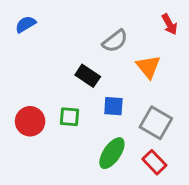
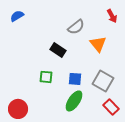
blue square: (113, 106) -> (75, 79), moved
red circle: (30, 121) -> (18, 109), moved
red rectangle: (154, 162) -> (111, 107), moved

